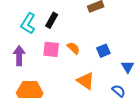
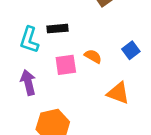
black rectangle: (52, 20) -> (57, 29), turned 70

